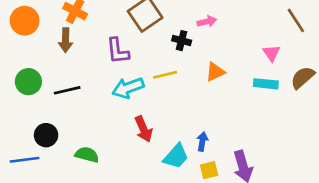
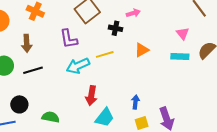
brown arrow: (66, 40) -> (27, 43), moved
red arrow: (144, 129) -> (91, 96), turned 36
cyan trapezoid: (176, 156) -> (105, 117), moved

